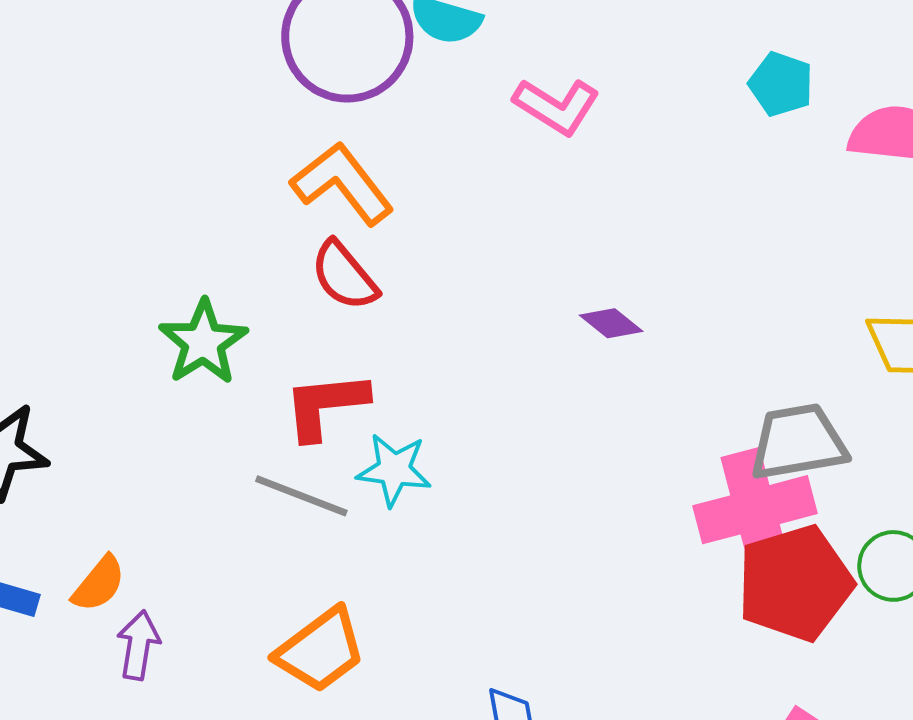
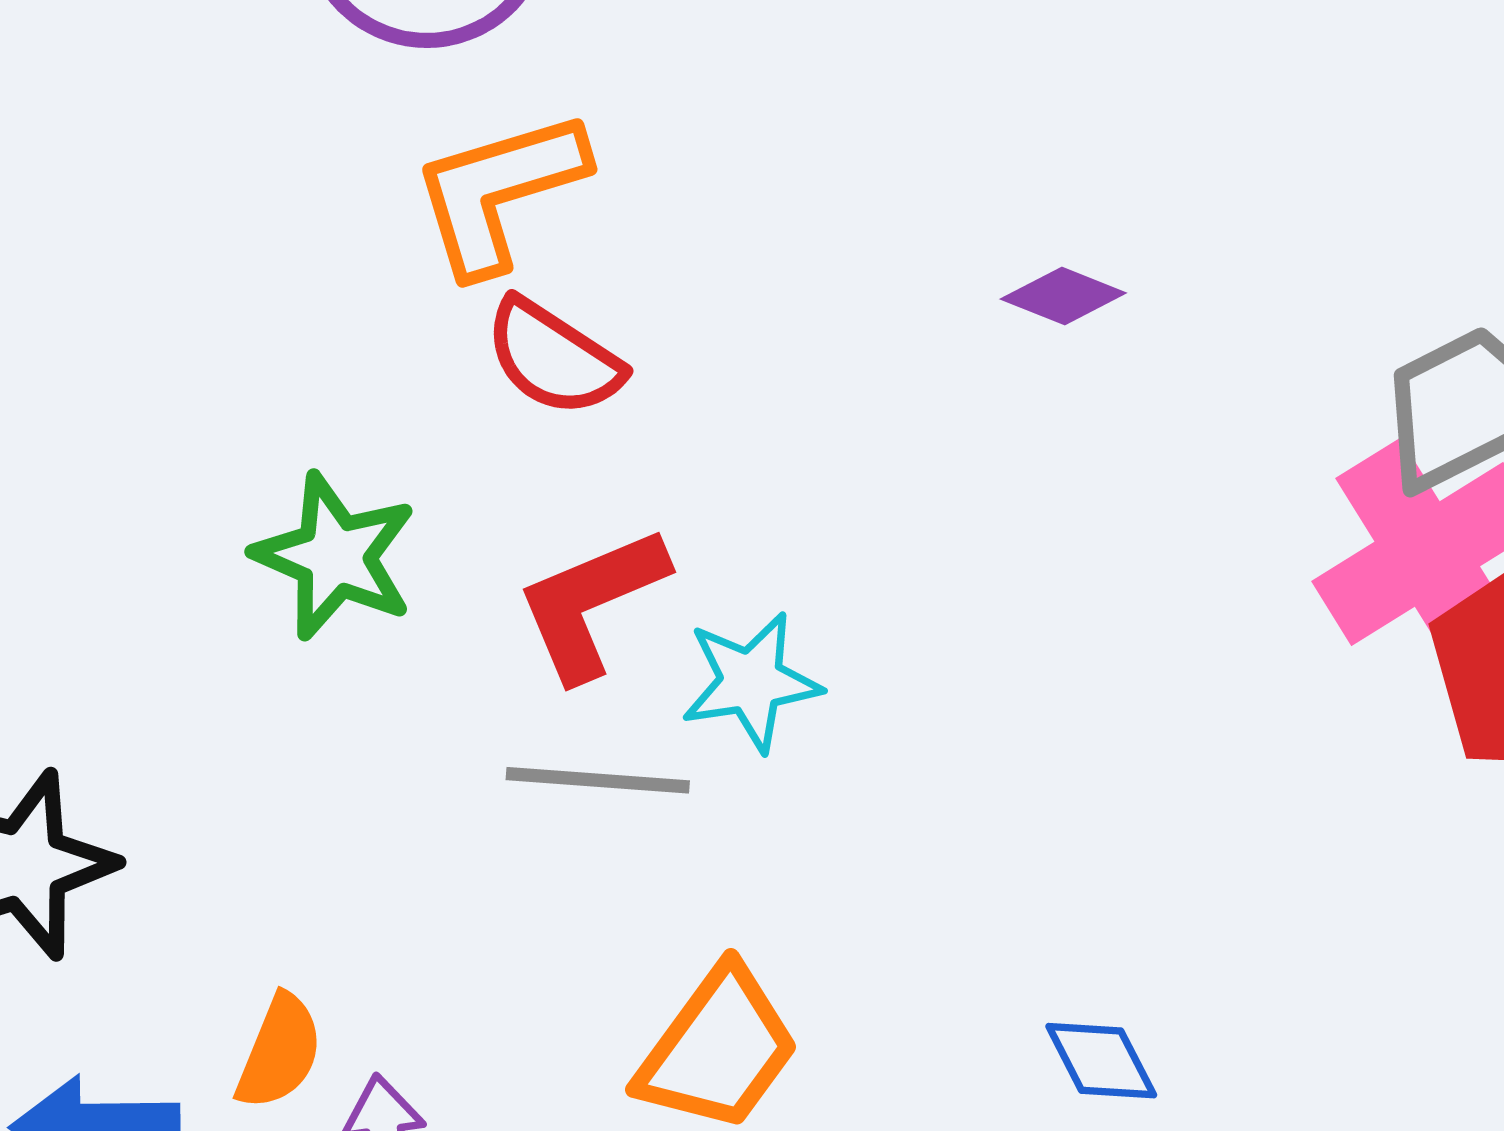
orange L-shape: (342, 183) -> (499, 192), turned -52

